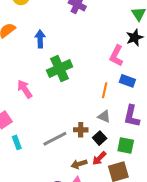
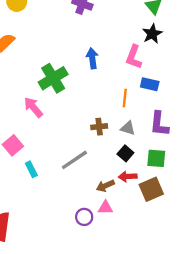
blue arrow: (40, 39) -> (92, 58), moved
green cross: (60, 69) -> (53, 78), moved
brown cross: (81, 130) -> (99, 127), moved
red arrow: (99, 158) -> (128, 177), turned 49

